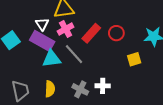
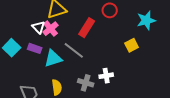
pink cross: (66, 29) -> (51, 29), moved
red circle: (116, 33) -> (110, 10), moved
purple rectangle: (42, 41) -> (35, 48), moved, size x0.6

